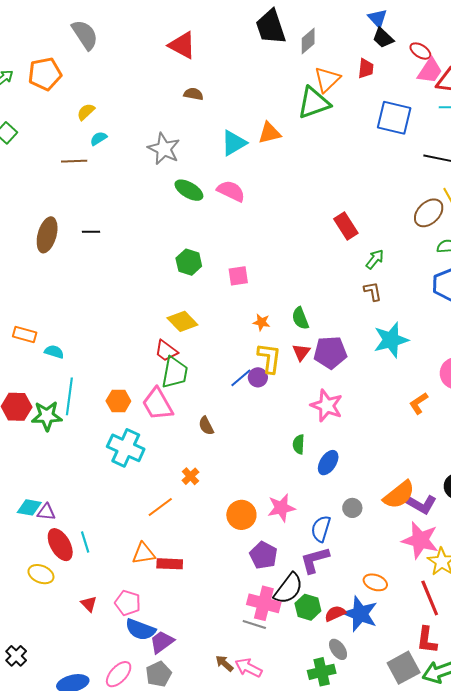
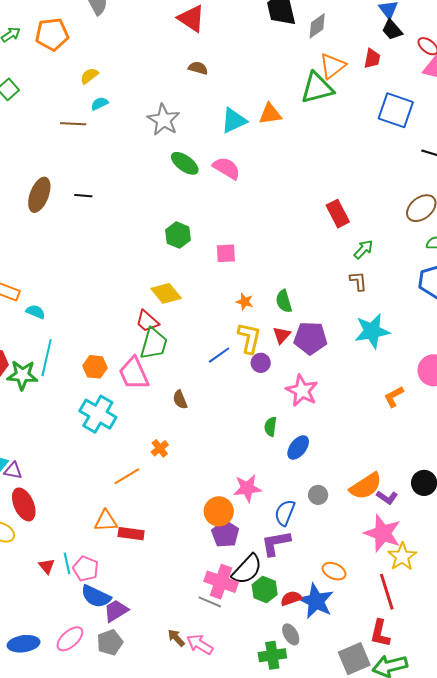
purple circle: (258, 377) -> (261, 363), moved
purple L-shape: (421, 504) -> (387, 497), size x0.7
orange circle: (241, 515) -> (219, 511), moved
cyan line: (85, 542) -> (67, 563), moved

